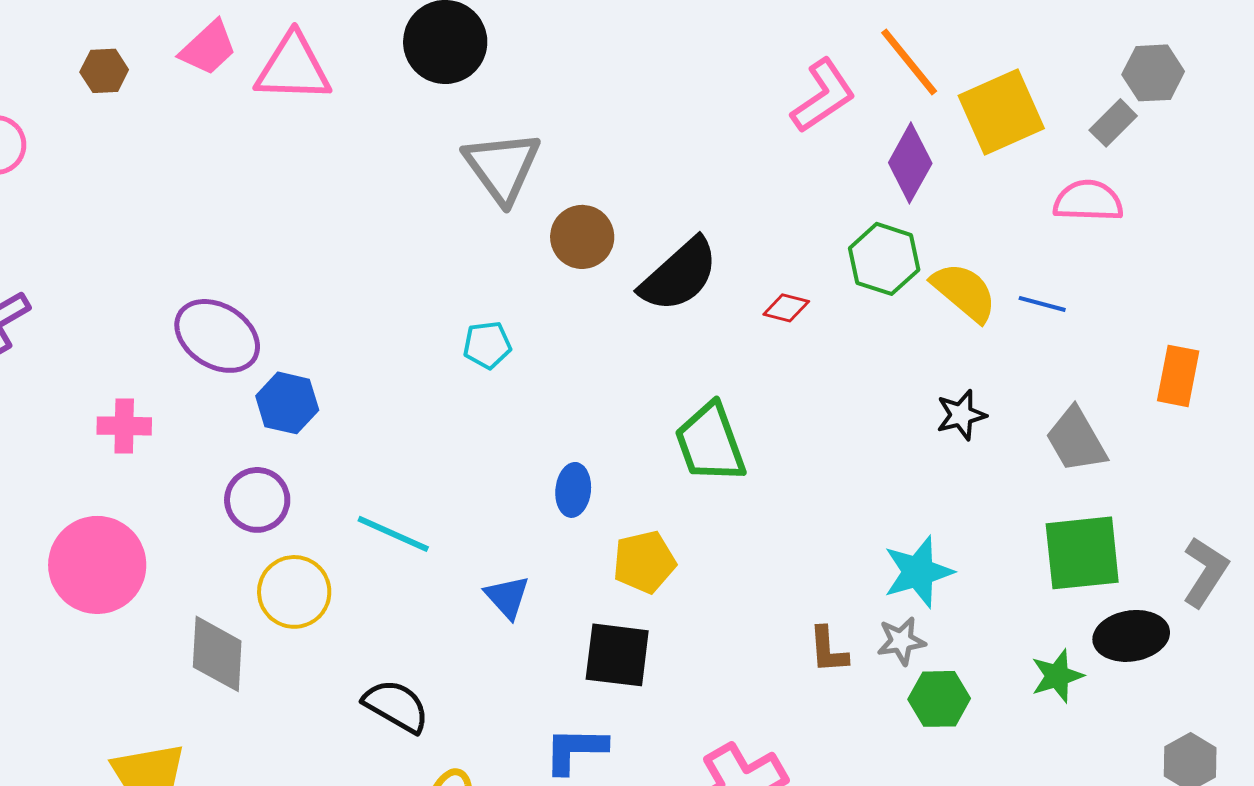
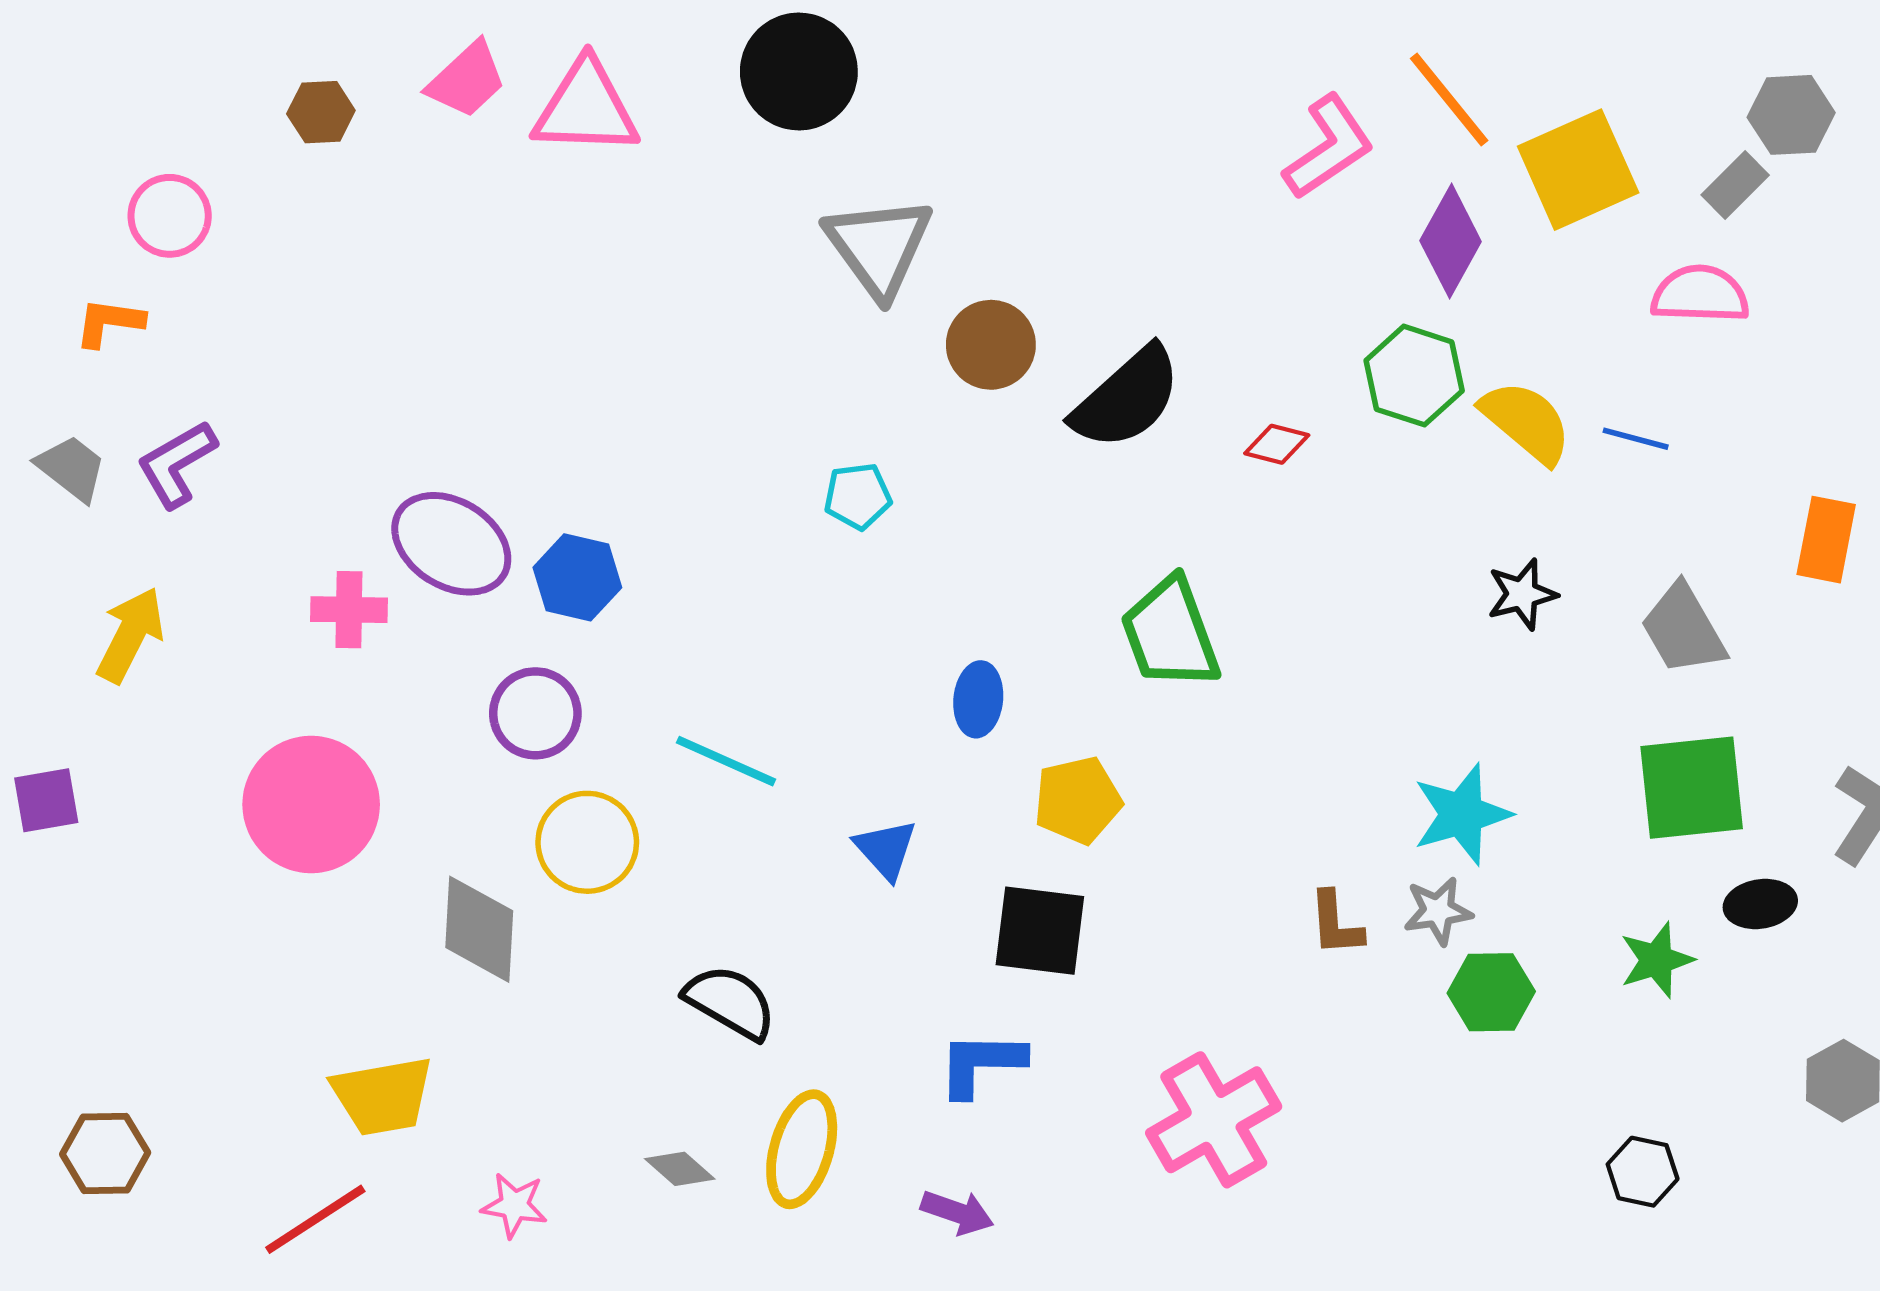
purple ellipse: (217, 336) -> (451, 544), moved
black ellipse: (1131, 636) -> (1760, 904), size x0.7

